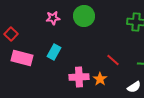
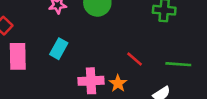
pink rectangle: (22, 58) -> (18, 56), turned 75

